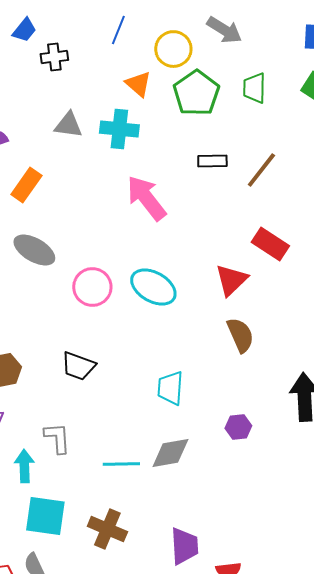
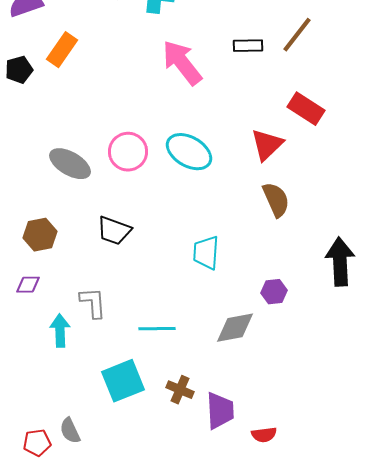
black rectangle: (212, 161) -> (248, 46), moved
gray ellipse: (34, 250) -> (70, 164), moved
gray diamond: (170, 453) -> (235, 328), moved
cyan square: (45, 516) -> (123, 381), moved, turned -30
brown cross: (107, 529) -> (180, 390), moved, size x0.7

